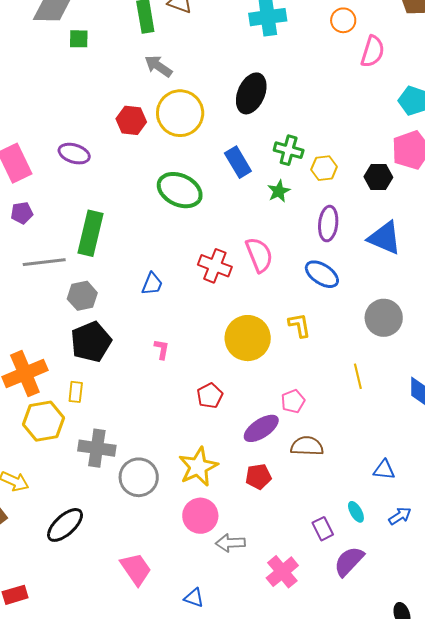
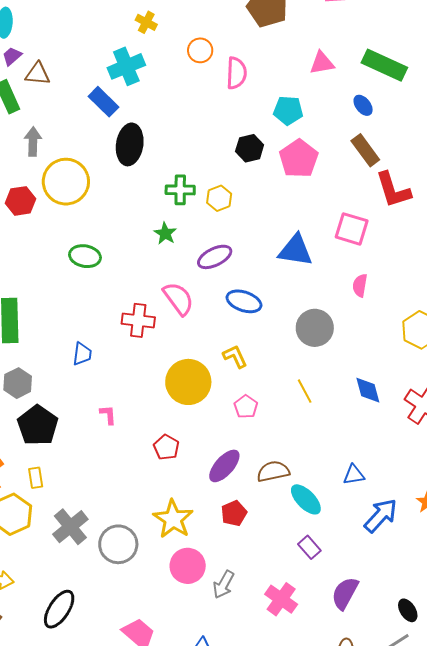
gray arrow: (158, 66) -> (33, 142), turned 72
blue rectangle: (238, 162) -> (104, 102), moved
black hexagon: (378, 177) -> (250, 148), moved
green ellipse: (180, 190) -> (85, 256), size x0.7
green star: (279, 191) -> (165, 233), moved
purple ellipse: (328, 224) -> (215, 257), moved, turned 72
pink pentagon: (293, 401) -> (246, 407), moved
gray cross: (97, 448) -> (70, 527), turned -33
cyan ellipse: (356, 512) -> (306, 499), moved, size x1.6
blue arrow: (400, 516) -> (381, 515), size x1.6
gray arrow: (230, 543) -> (224, 585), turned -44
purple semicircle: (349, 561) -> (345, 593), moved

